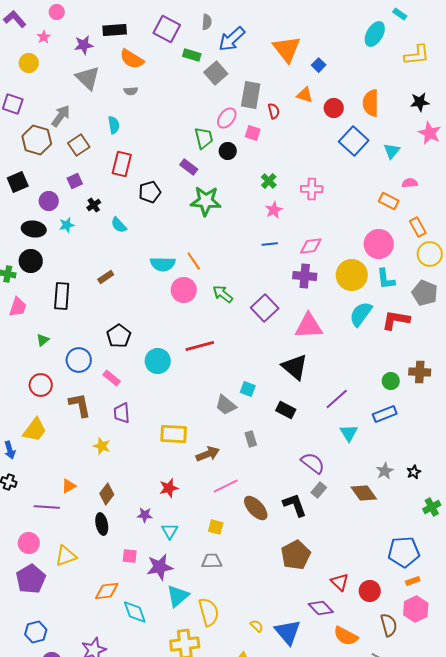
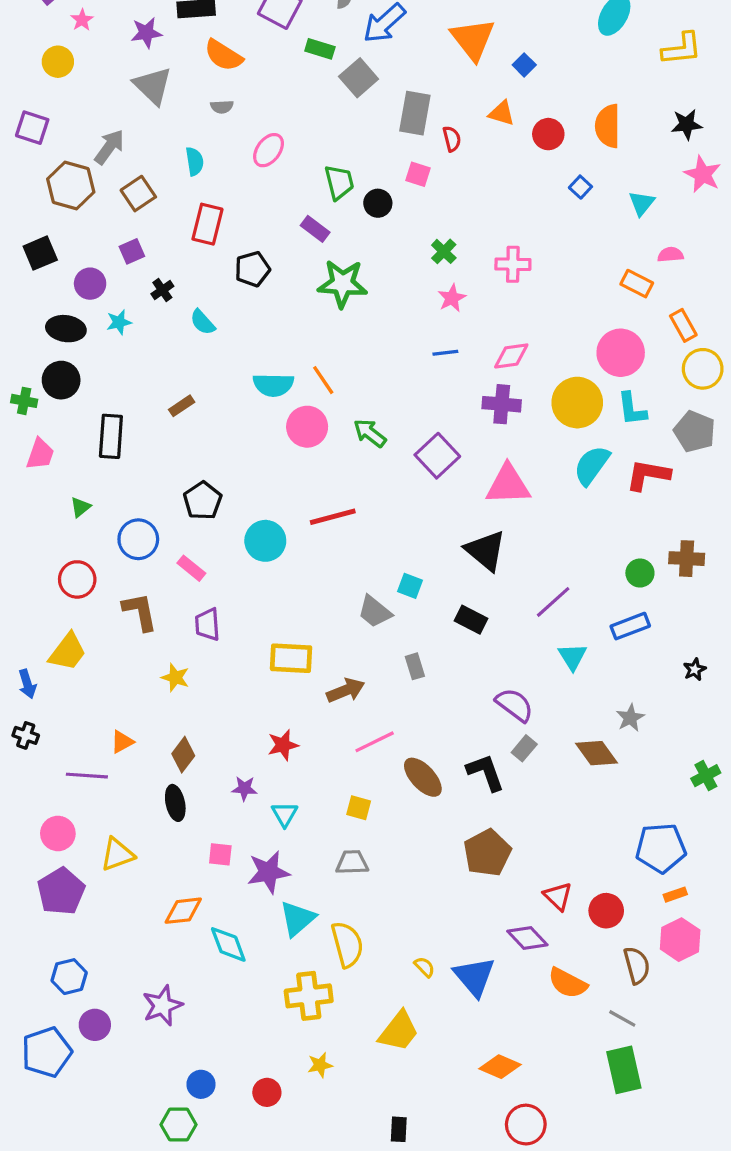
pink ellipse: (227, 118) -> (269, 150), moved
blue square: (354, 141) -> (580, 187), size x0.5
black star: (414, 472) -> (695, 669), moved

